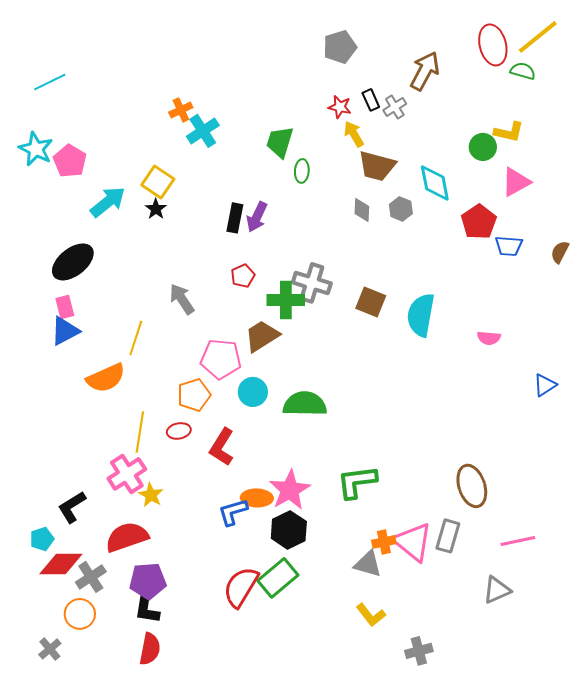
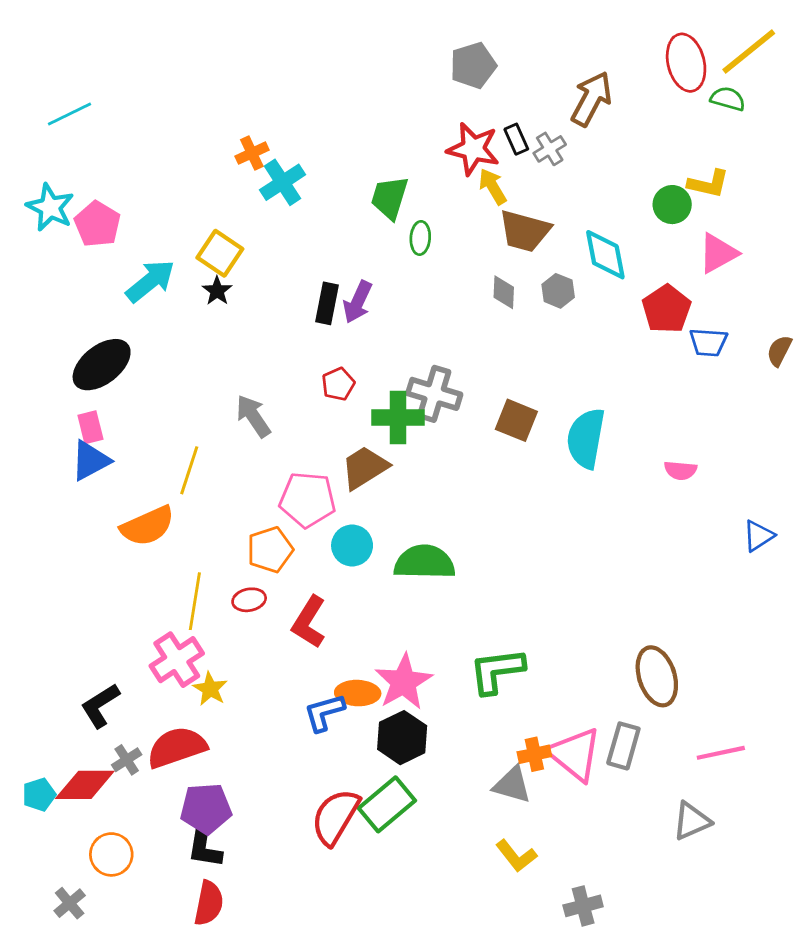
red star: (340, 107) -> (473, 149), size x1.6
cyan pentagon: (42, 539) -> (39, 795), moved
gray cross: (91, 577) -> (127, 760), moved, size x0.7

